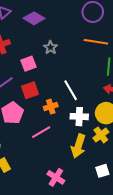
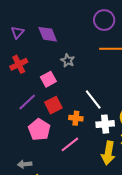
purple diamond: (34, 18) -> (48, 34), turned 45
orange cross: (51, 107) -> (76, 118), turned 32

